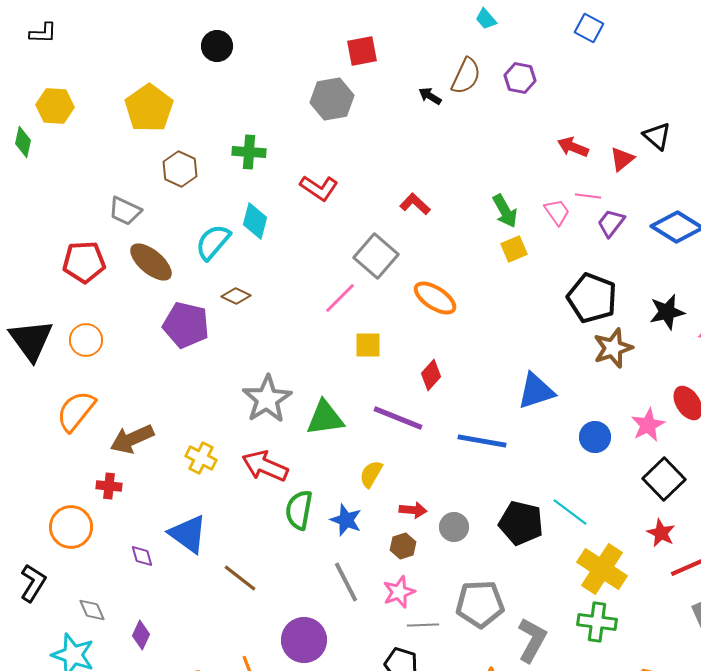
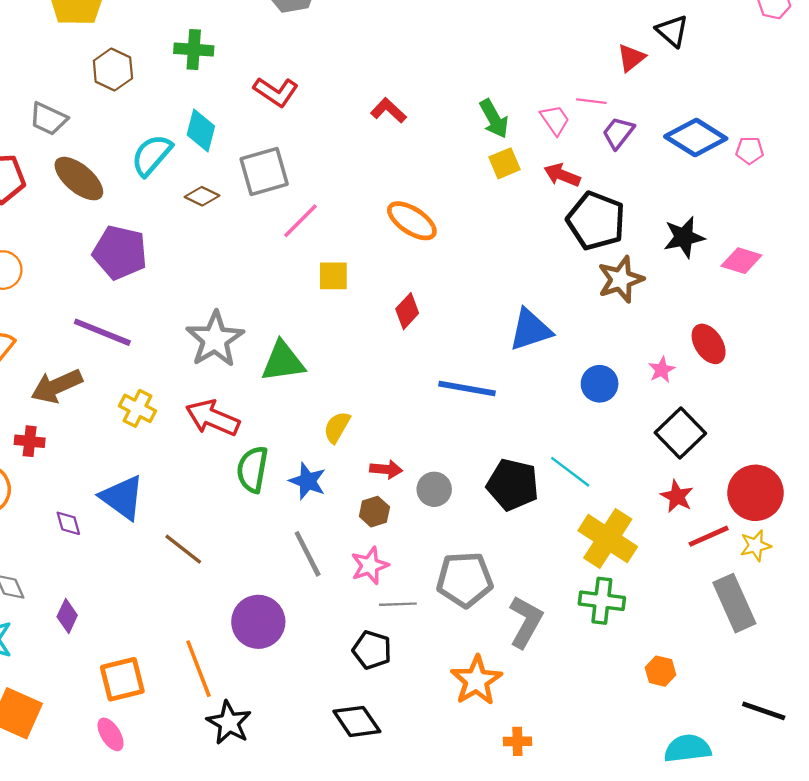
red arrow: (573, 147) -> (562, 175), moved
gray square: (376, 256) -> (264, 172), moved, turned 33
brown diamond: (236, 296) -> (202, 196), moved
purple line: (398, 418) -> (102, 332), moved
pink star: (648, 425) -> (662, 370), size x0.7

